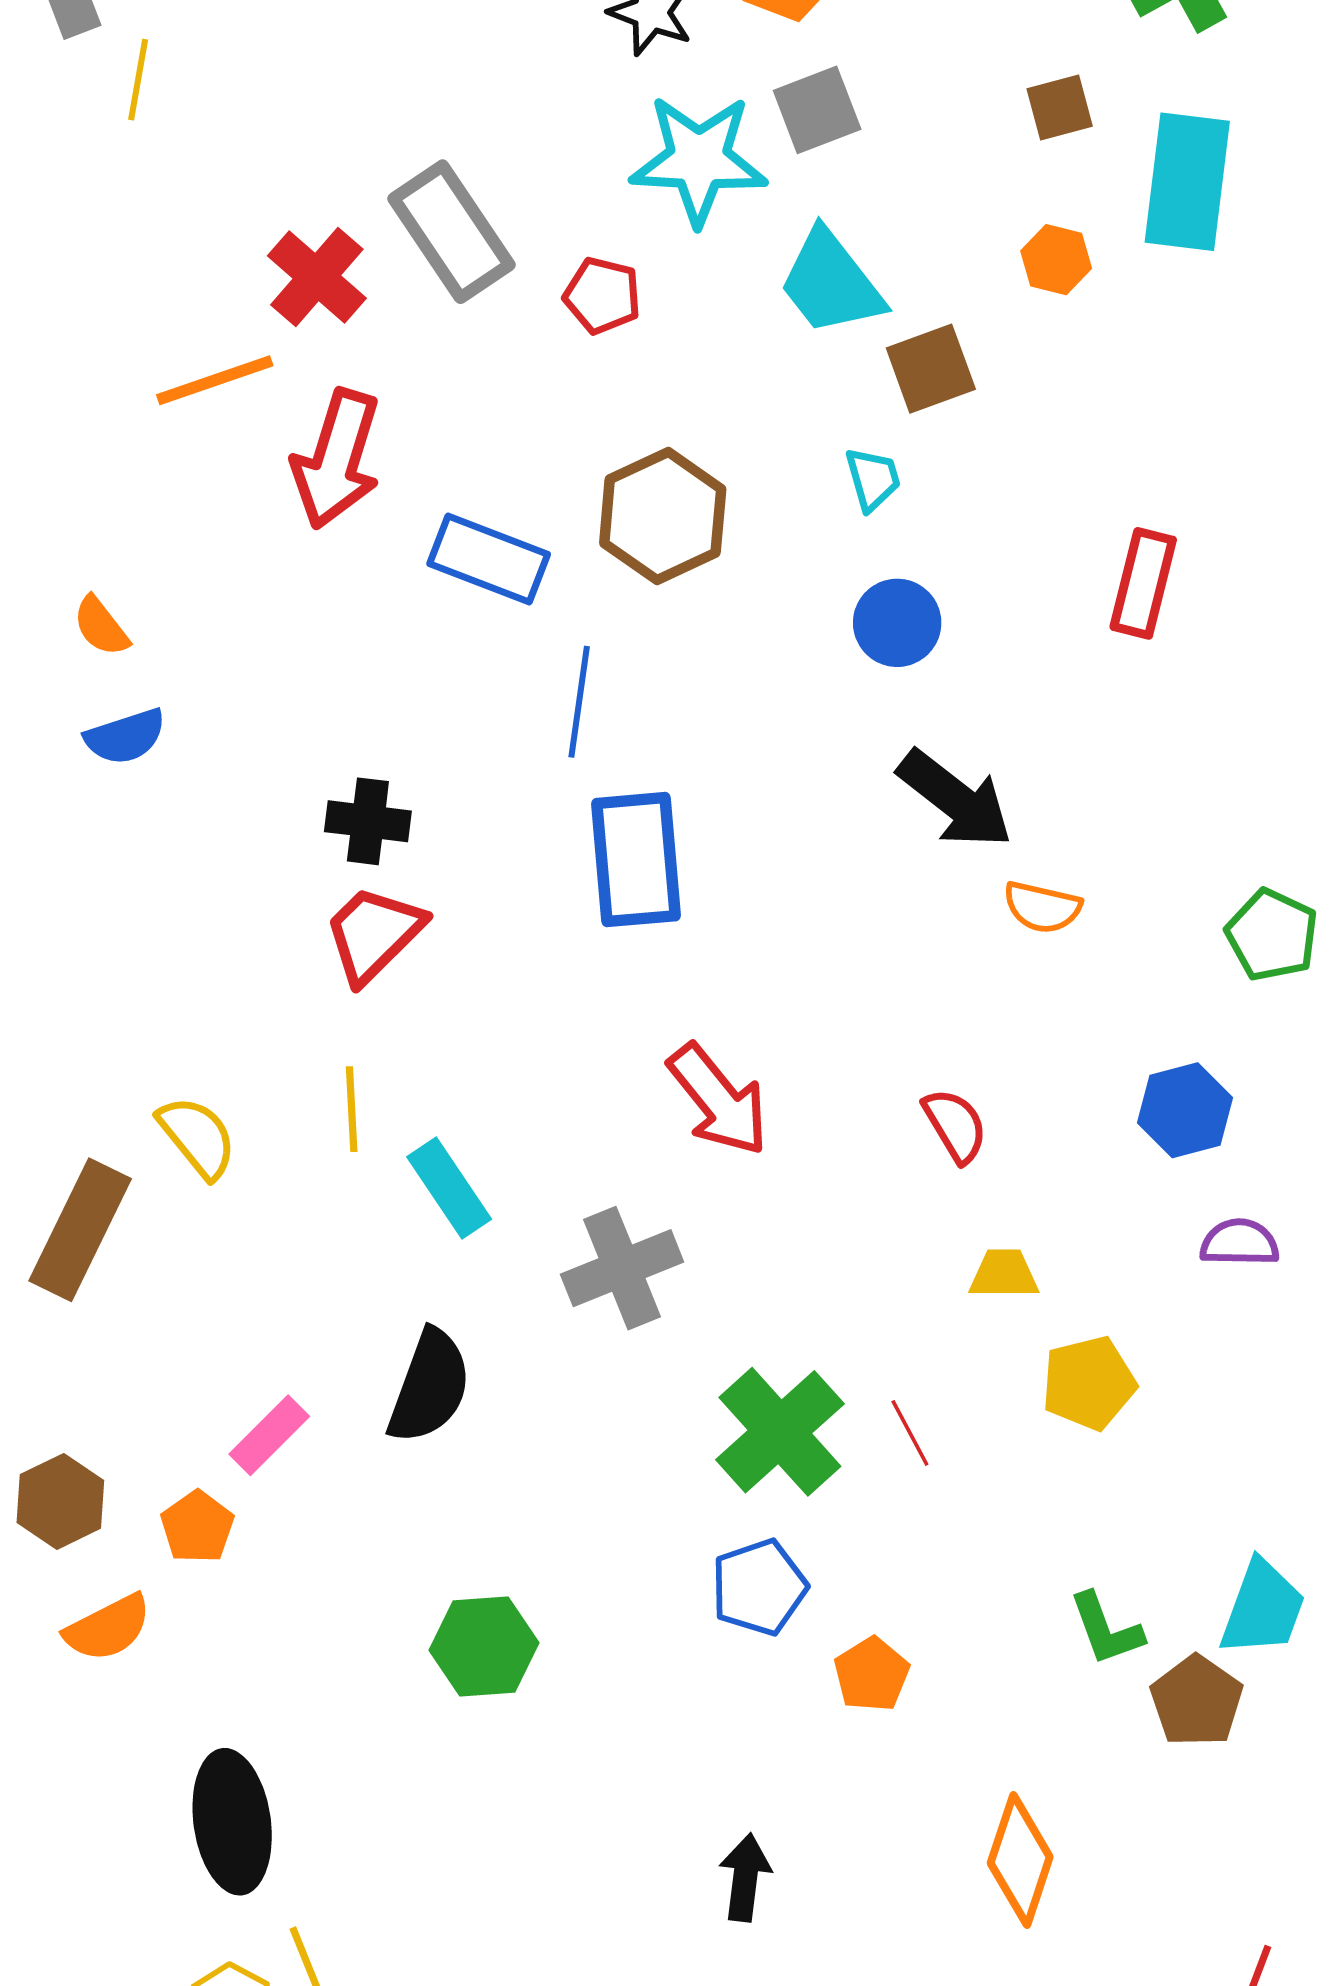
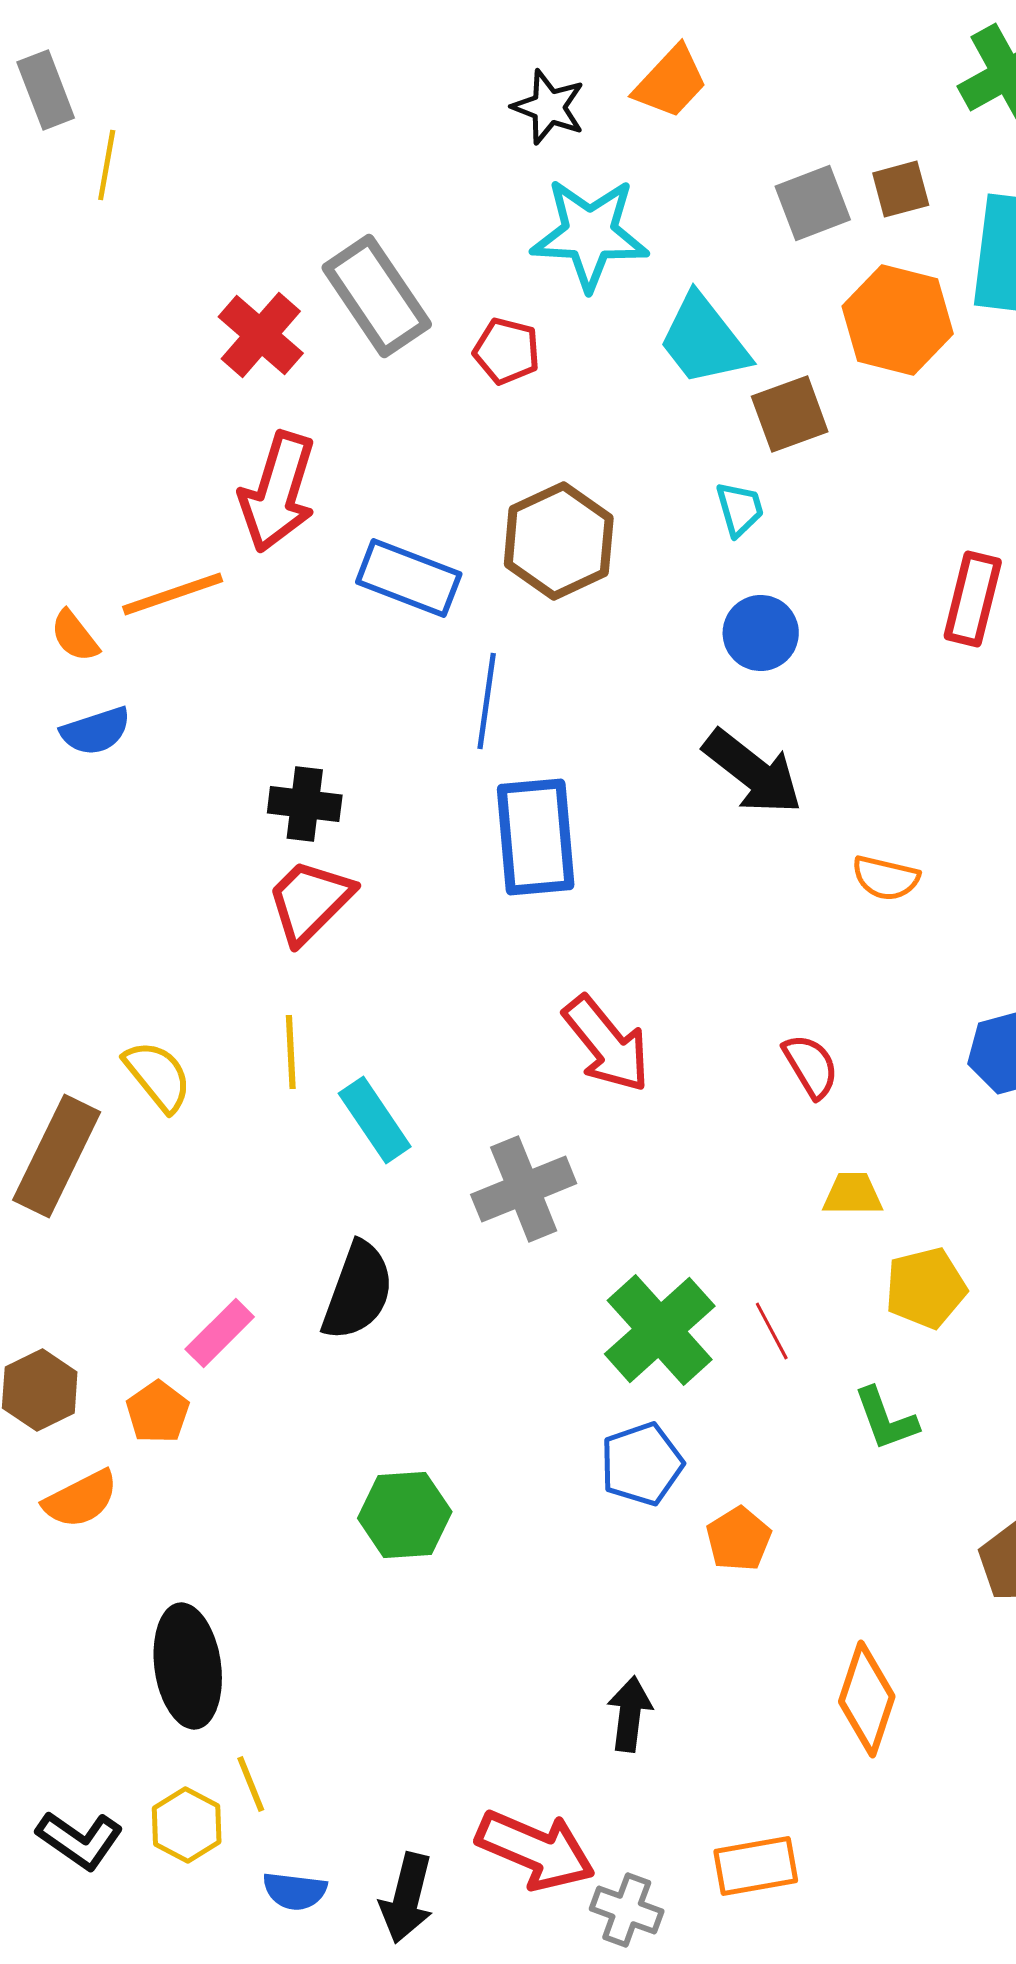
gray square: (817, 110) -> (813, 203), moved
orange hexagon: (1056, 260) -> (898, 320), size x1.8
orange line: (215, 380) -> (173, 594), moved
black arrow: (955, 799) -> (753, 772), moved
green L-shape: (1106, 1629) -> (886, 1419), moved

